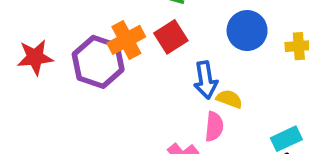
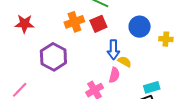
purple hexagon: (98, 62) -> (53, 57), moved

